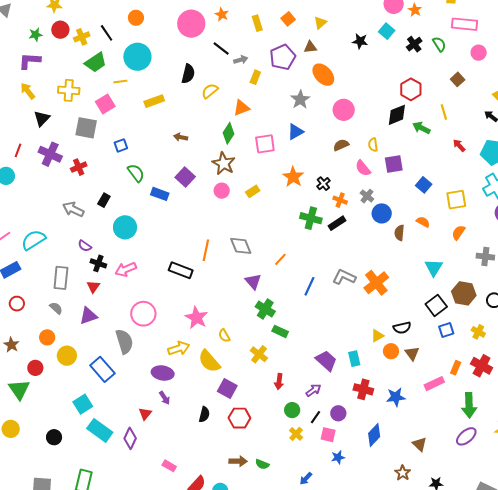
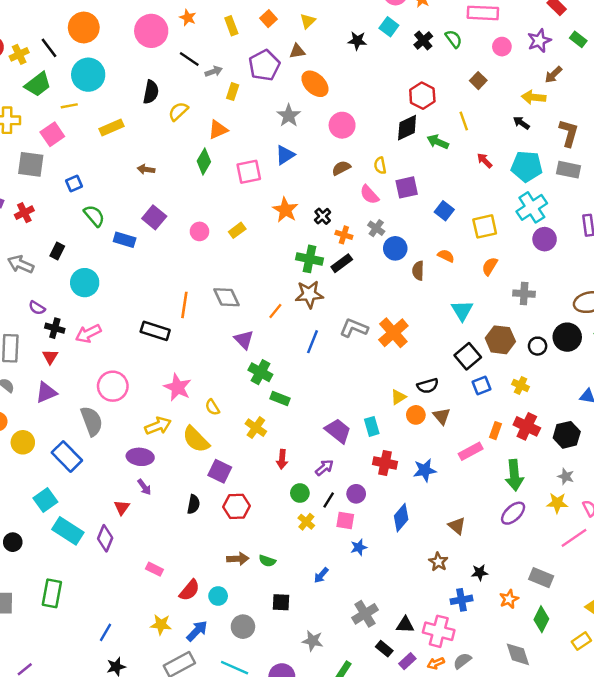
orange circle: (136, 18) -> (84, 27), size x1.6
brown star: (224, 164) -> (309, 294), moved, turned -30

